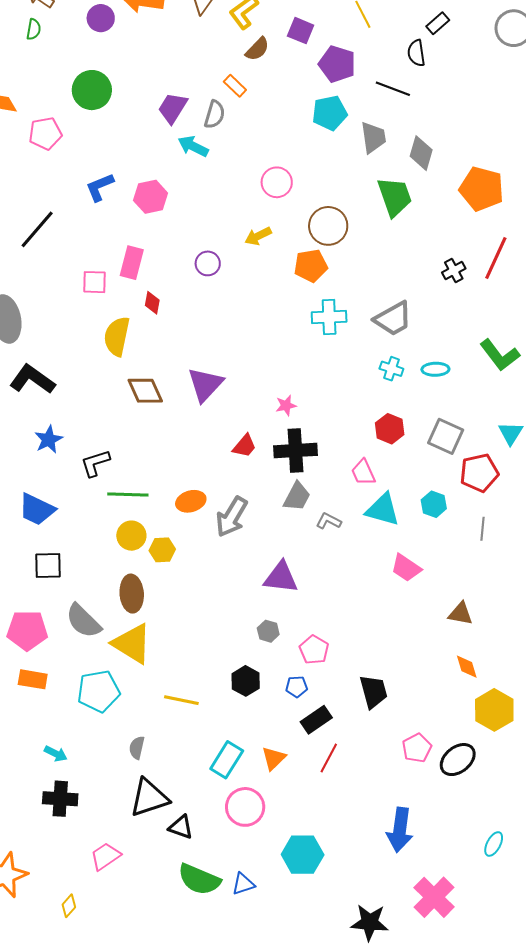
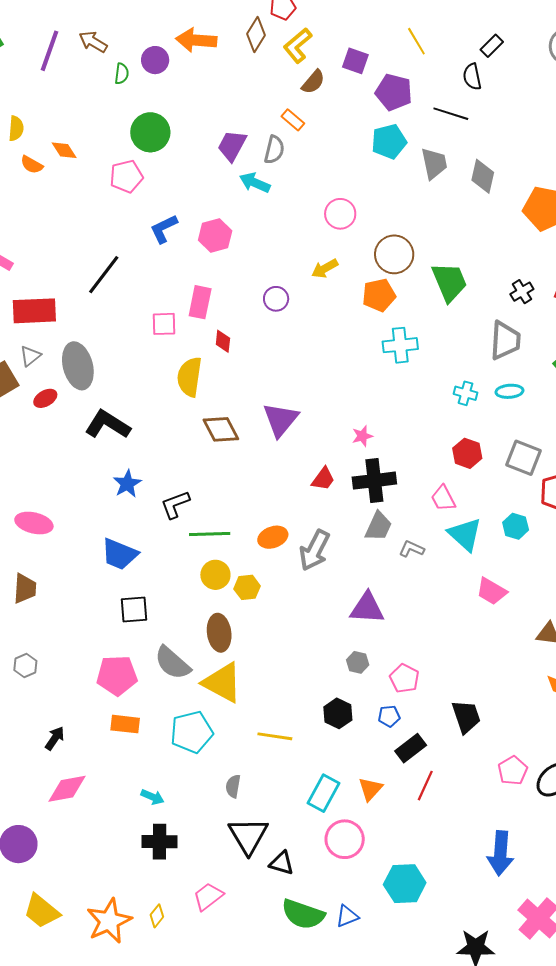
green semicircle: (34, 29) -> (122, 74), moved
pink pentagon: (45, 133) -> (126, 176), moved
green trapezoid: (395, 197) -> (449, 282), moved
gray trapezoid: (393, 319) -> (505, 340), moved, turned -54
cyan triangle: (383, 510) -> (465, 534), turned 30
black triangle: (149, 798) -> (248, 836), turned -39
yellow diamond: (69, 906) -> (157, 916), moved

